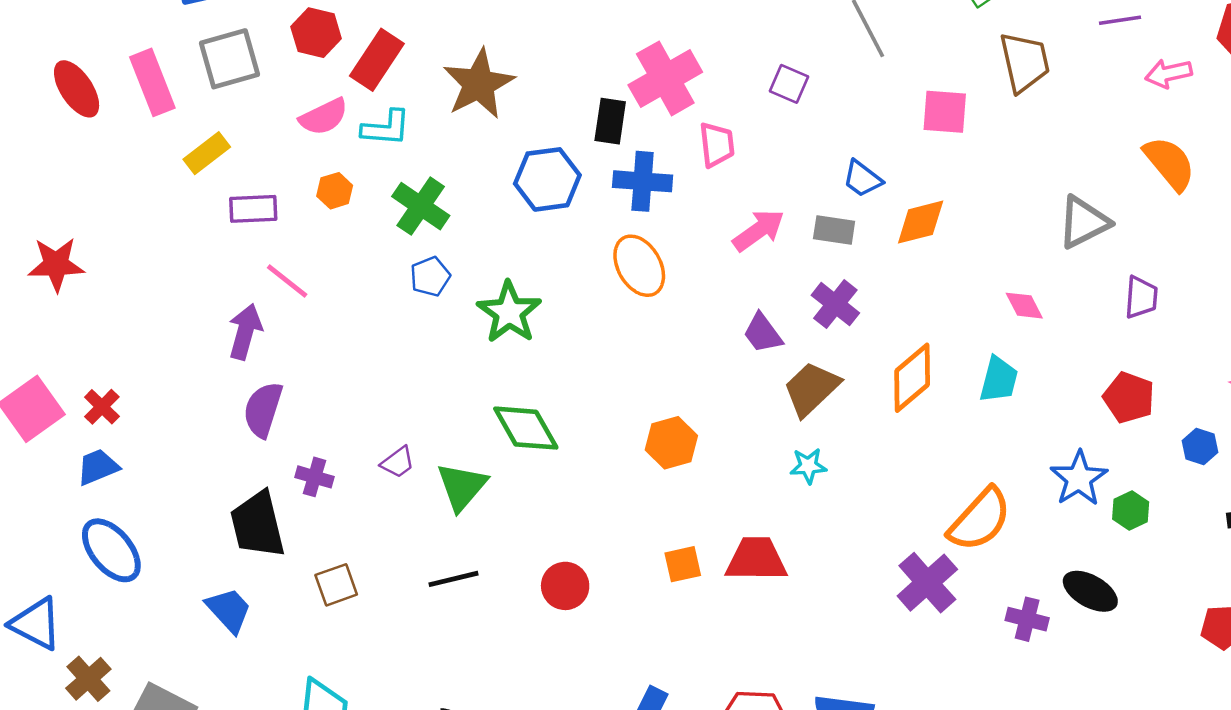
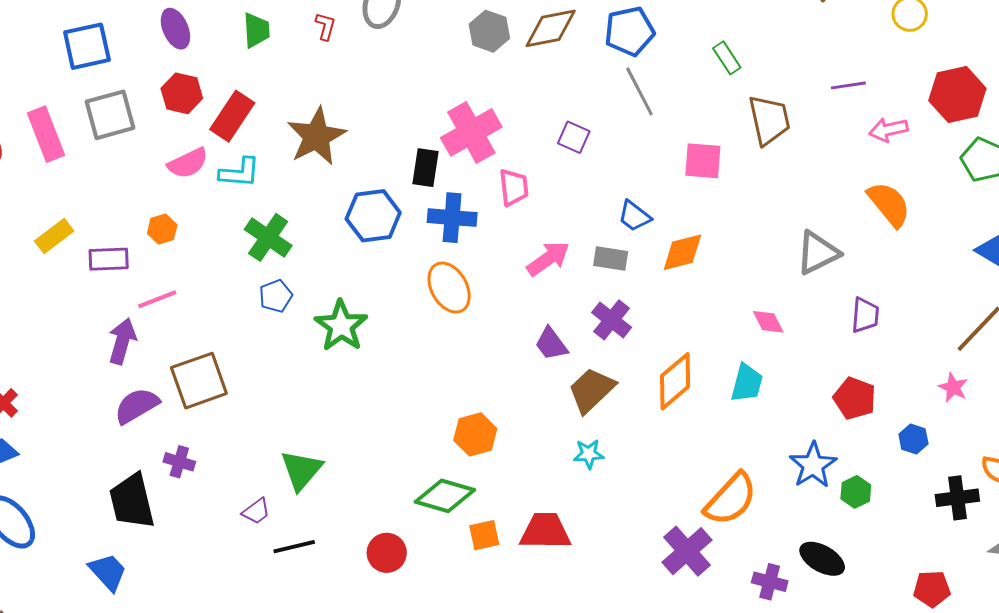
yellow rectangle: (207, 153) -> (54, 236), moved
orange hexagon: (335, 191) -> (162, 229), moved
purple rectangle: (253, 209) -> (109, 259), moved
pink line: (287, 281) -> (157, 299), turned -60
purple semicircle: (263, 410) -> (137, 406), turned 42
green diamond: (526, 428) -> (445, 496), moved, turned -44
purple trapezoid: (398, 462) -> (256, 511), moved
brown square: (336, 585) -> (199, 381), moved, size x1.6

